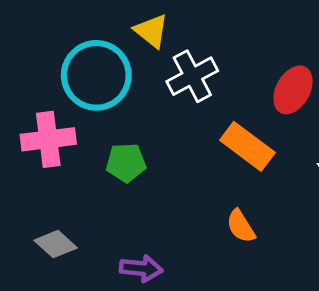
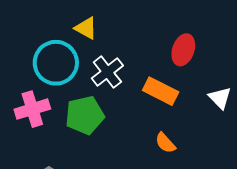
white cross: (192, 76) -> (107, 72), moved
green pentagon: (126, 163) -> (85, 115), size x1.5

